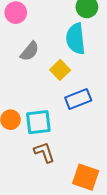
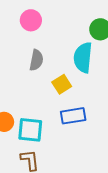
gray semicircle: (30, 51) -> (36, 60), turned -40

